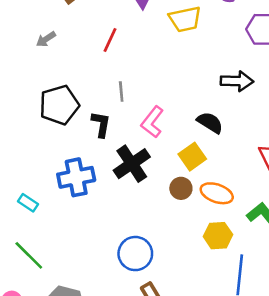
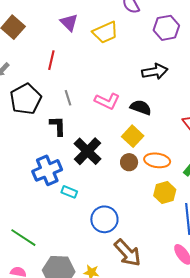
black pentagon: (59, 105) -> (26, 99), moved
pink L-shape: (152, 122) -> (107, 101), moved, turned -90
cyan rectangle: (28, 203) -> (69, 192), moved

